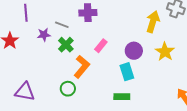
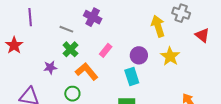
purple cross: (88, 13) -> (93, 17), turned 30
yellow arrow: (153, 22) -> (158, 26), turned -35
purple star: (44, 35) -> (50, 67), moved
orange L-shape: (82, 67) -> (87, 71), turned -80

